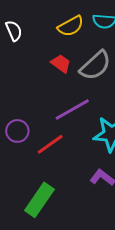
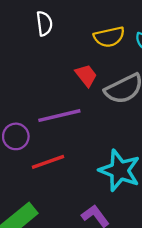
purple line: (72, 110) -> (59, 116), moved

